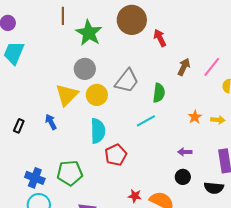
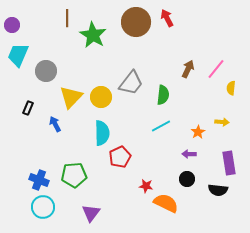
red arrow: (160, 38) -> (167, 18), moved
gray circle: (85, 69) -> (46, 71), moved
orange star: (195, 117) -> (198, 132), moved
cyan line: (146, 121) -> (161, 126), moved
black rectangle: (19, 126) -> (28, 108), moved
red star: (135, 196) -> (146, 186), moved

